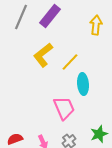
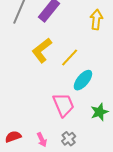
cyan ellipse: (83, 84) -> (83, 80), turned 45
green star: (99, 134) -> (99, 112), moved

